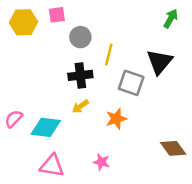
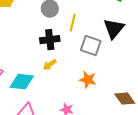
orange star: (116, 119) -> (88, 80), moved, turned 30

